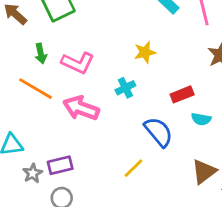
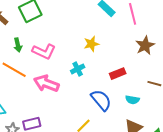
cyan semicircle: (201, 119) -> (132, 100), moved

